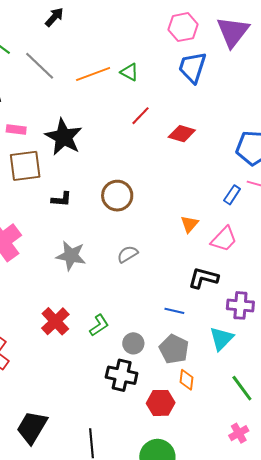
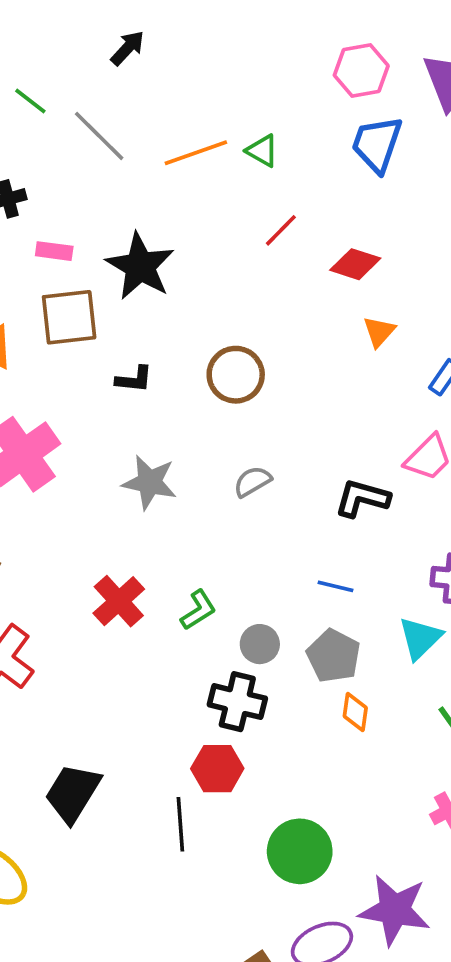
orange triangle: (189, 224) -> (379, 332), moved
black L-shape: (203, 278) -> (362, 498), moved
red hexagon: (161, 403) -> (217, 769), moved

